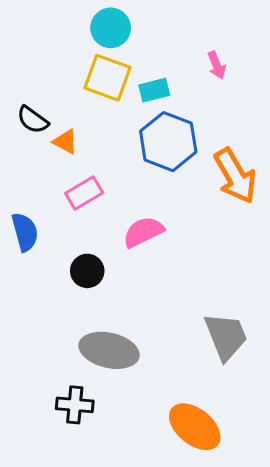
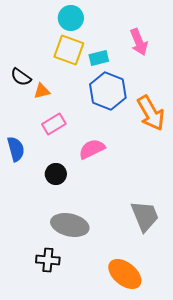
pink arrow: (217, 65) -> (139, 42), size x1.5
orange triangle: (65, 142) -> (42, 91), turned -42

